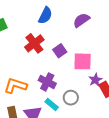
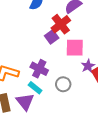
red cross: (34, 43) -> (61, 24), moved
cyan rectangle: (52, 105) -> (35, 88), moved

